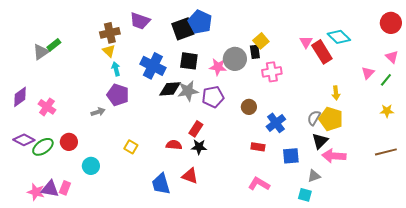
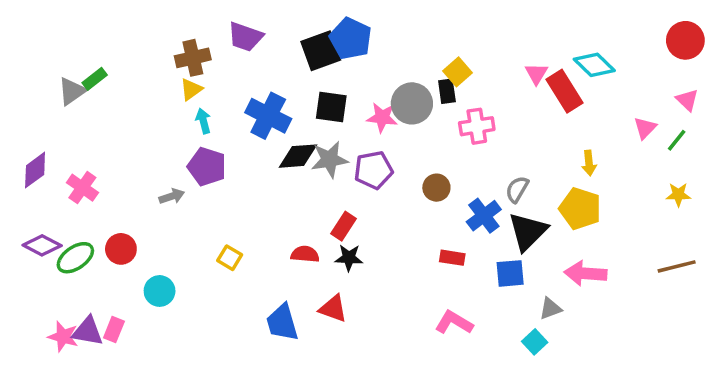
yellow triangle: (109, 51) -> (191, 89), turned 40
gray semicircle: (314, 118) -> (517, 189), moved
black triangle: (320, 141) -> (528, 231), moved, size x1.4
cyan square: (305, 195) -> (535, 342), turned 32

